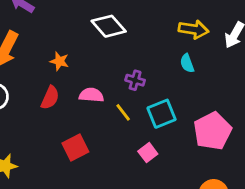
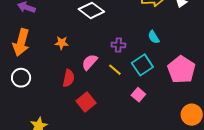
cyan semicircle: (187, 63) -> (154, 37), moved
pink semicircle: (91, 95) -> (90, 62), turned -42
red semicircle: (50, 98) -> (69, 78), moved

